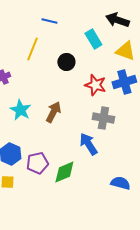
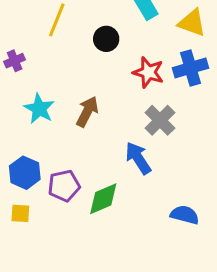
gray cross: (103, 118) -> (160, 120), turned 35

